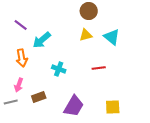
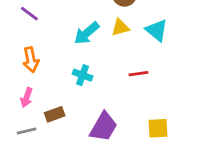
cyan arrow: (42, 40) -> (87, 33), moved
gray line: (11, 102) -> (27, 131), moved

